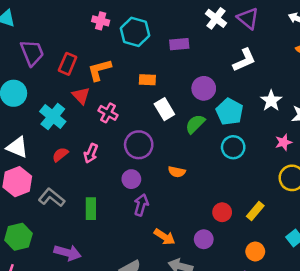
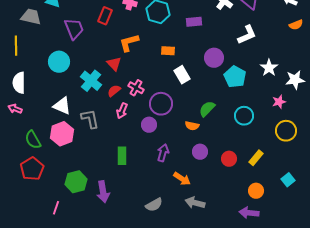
red rectangle: (68, 64) -> (105, 16), moved
pink cross: (108, 113) -> (136, 88), moved
green semicircle: (195, 124) -> (207, 109), moved
cyan circle: (233, 147) -> (244, 116), moved
red semicircle: (60, 155) -> (114, 91), moved
purple circle: (131, 179) -> (149, 125), moved
gray L-shape: (52, 198) -> (90, 119), moved, turned 40
green hexagon: (18, 237) -> (76, 182), moved
purple circle: (204, 239) -> (200, 152), moved
purple arrow: (68, 253) -> (103, 192), turned 65

